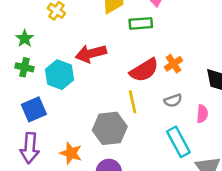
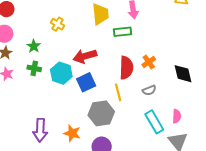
red semicircle: (144, 70) -> (126, 68), turned -55
blue square: (34, 109) -> (86, 82), moved
pink semicircle: (202, 114) -> (177, 116), moved

